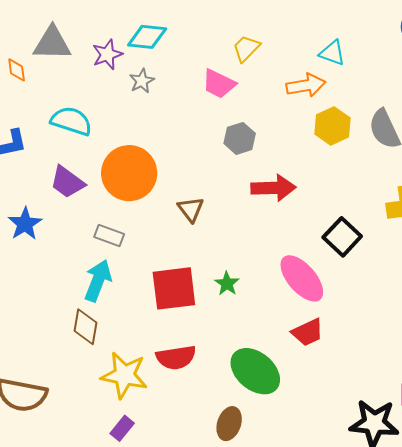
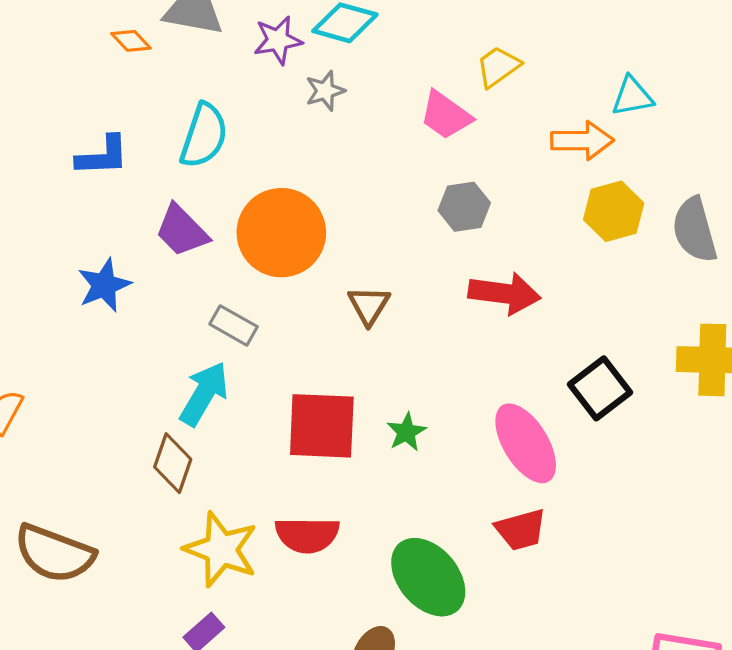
cyan triangle: (332, 53) -> (632, 96), turned -40
orange diamond: (17, 70) -> (131, 41), turned -45
cyan semicircle: (71, 121) -> (204, 136), turned 81

